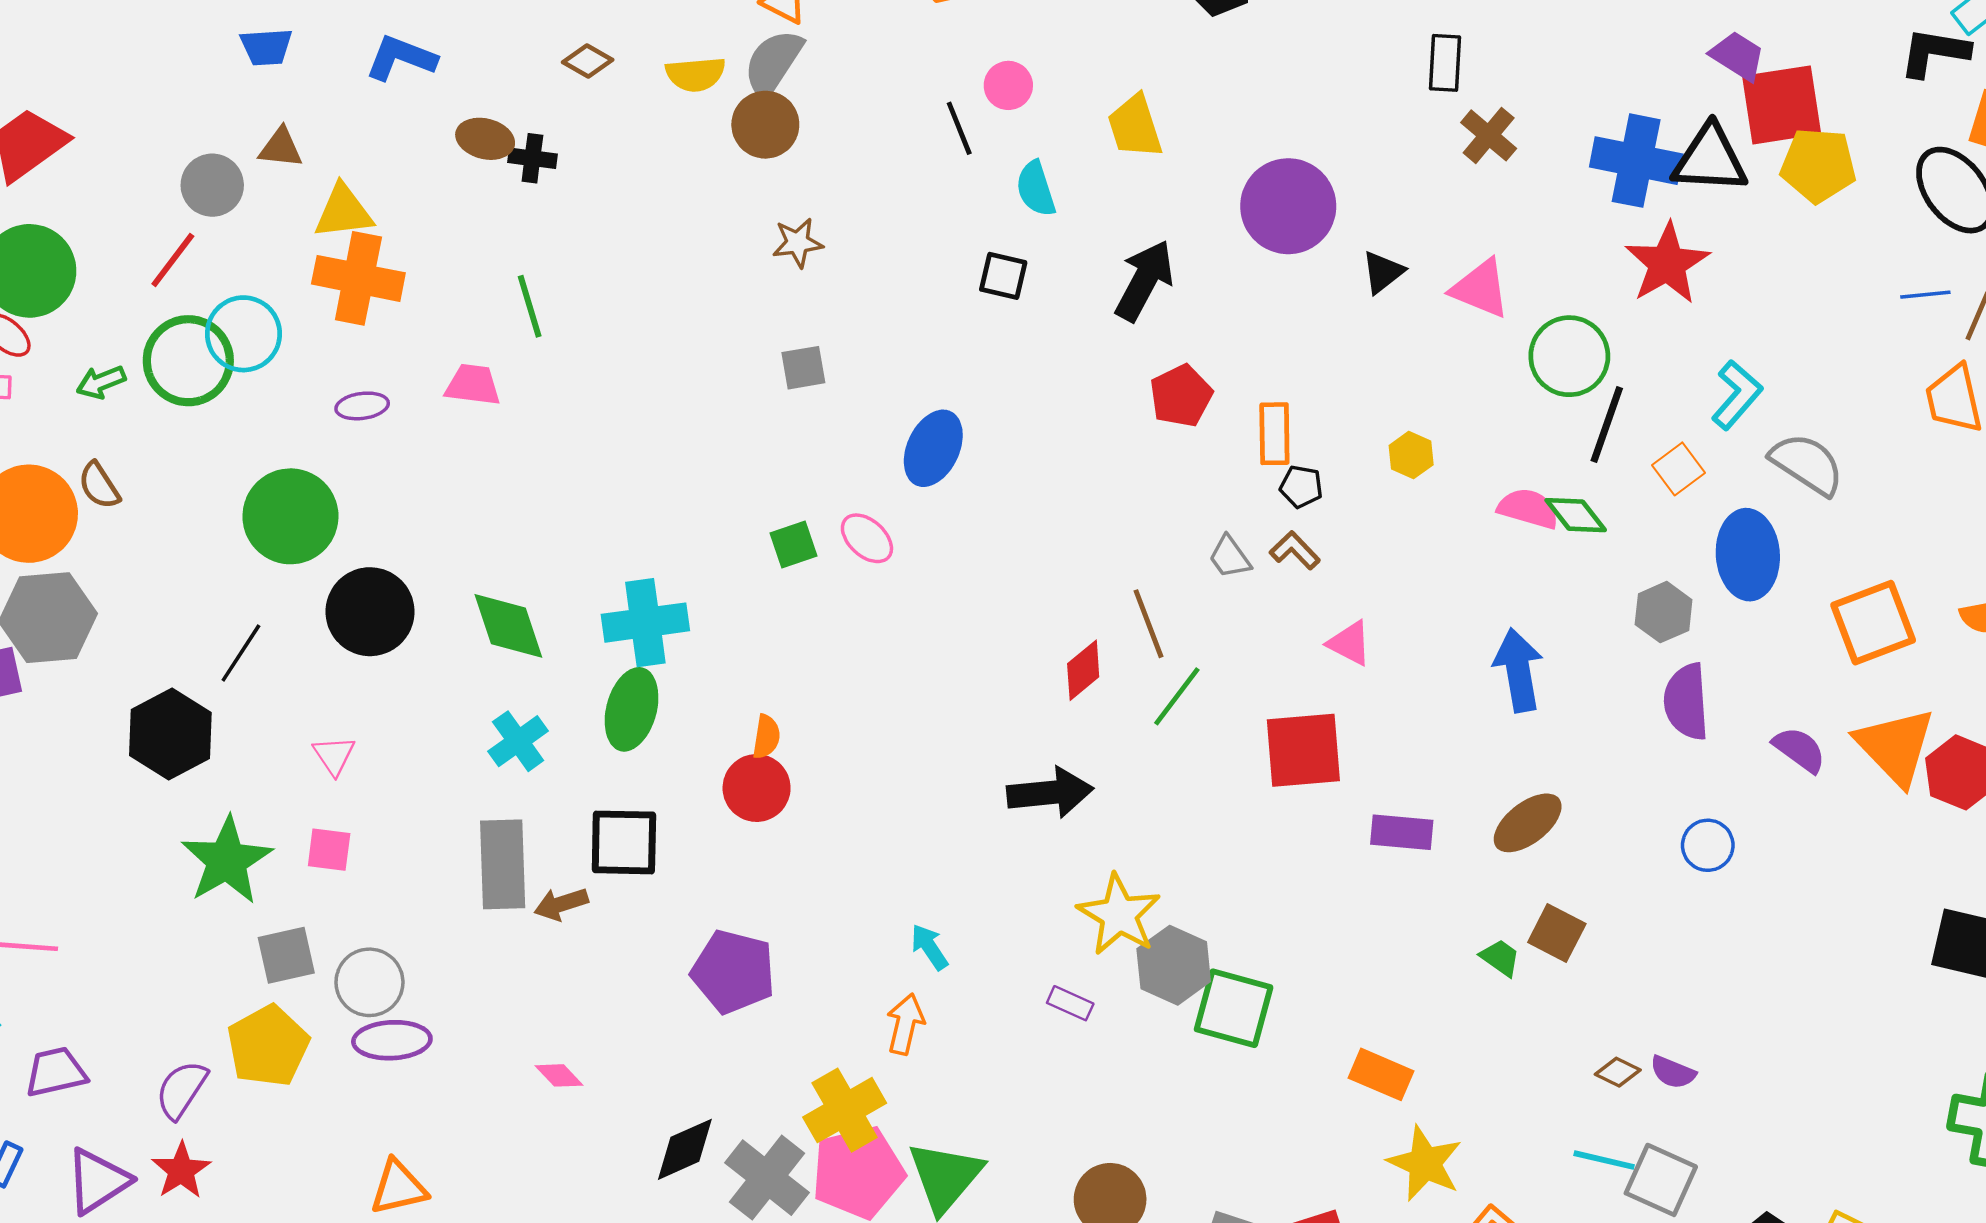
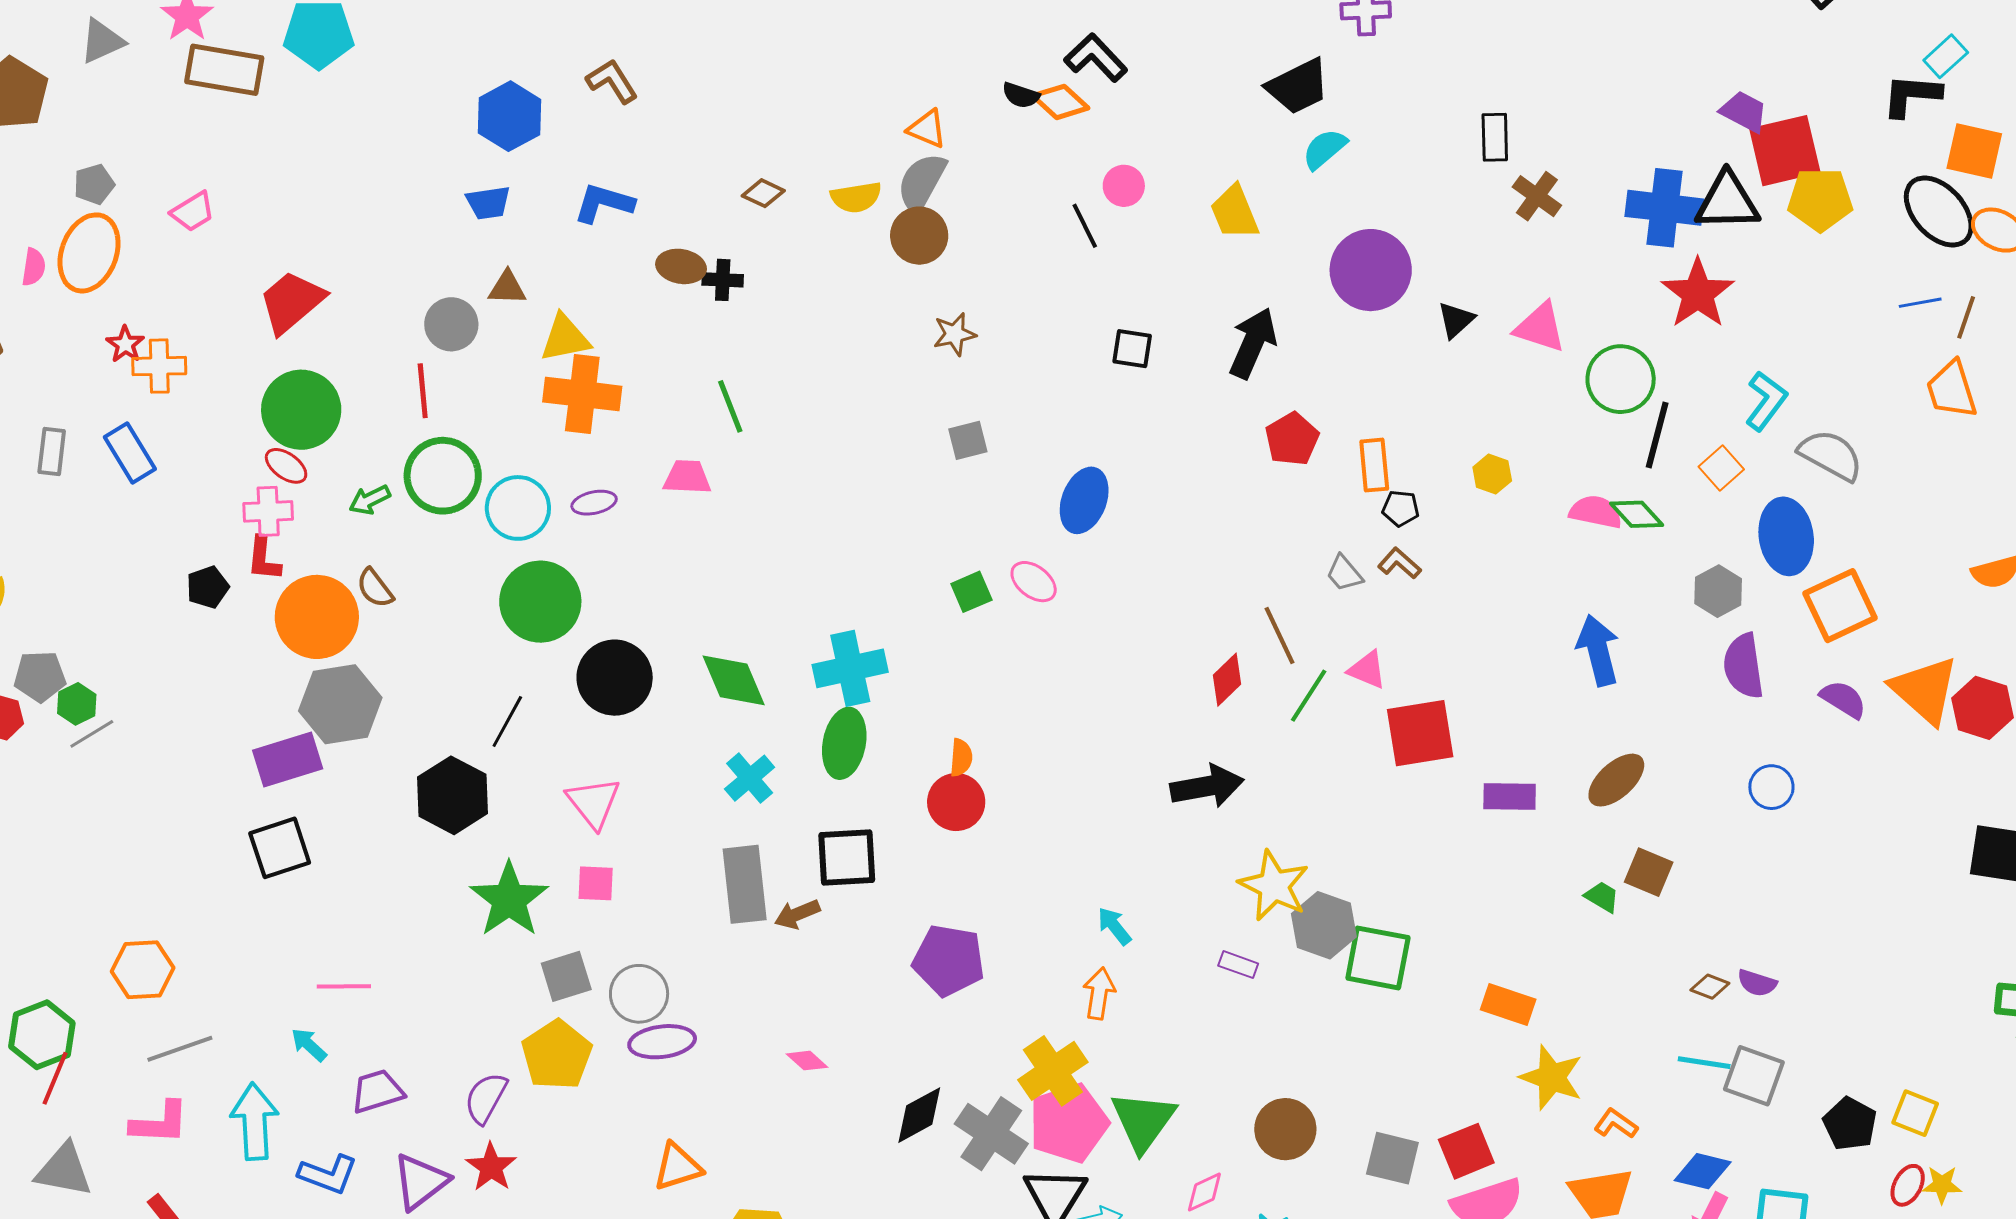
cyan semicircle: (1036, 189) -> (1324, 149), moved, turned 72
red line: (173, 260) -> (423, 391), turned -38
cyan circle: (243, 334) -> (518, 508), moved
orange square: (1873, 623) -> (1840, 606), moved
pink triangle: (1350, 643) -> (1367, 670), moved
pink triangle: (334, 755) -> (594, 803), size x1.5

